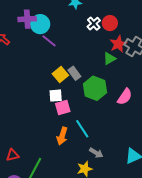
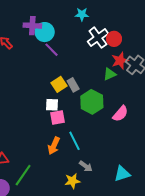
white cross: (94, 24) -> (98, 38), size x1.5

